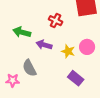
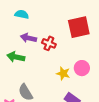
purple arrow: (44, 45) -> (28, 38), moved

